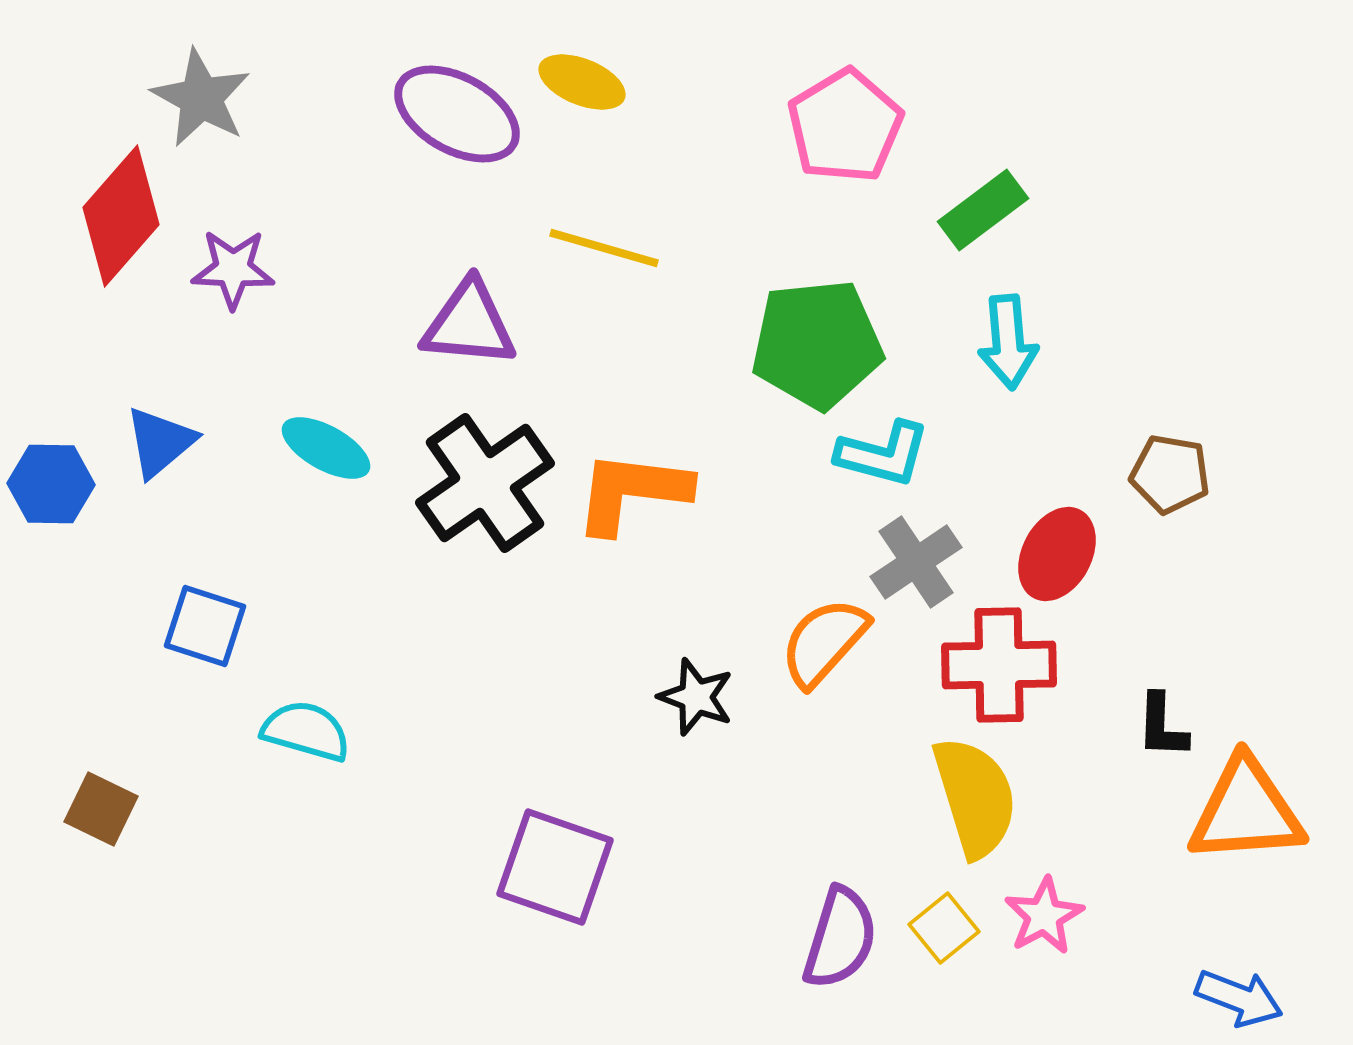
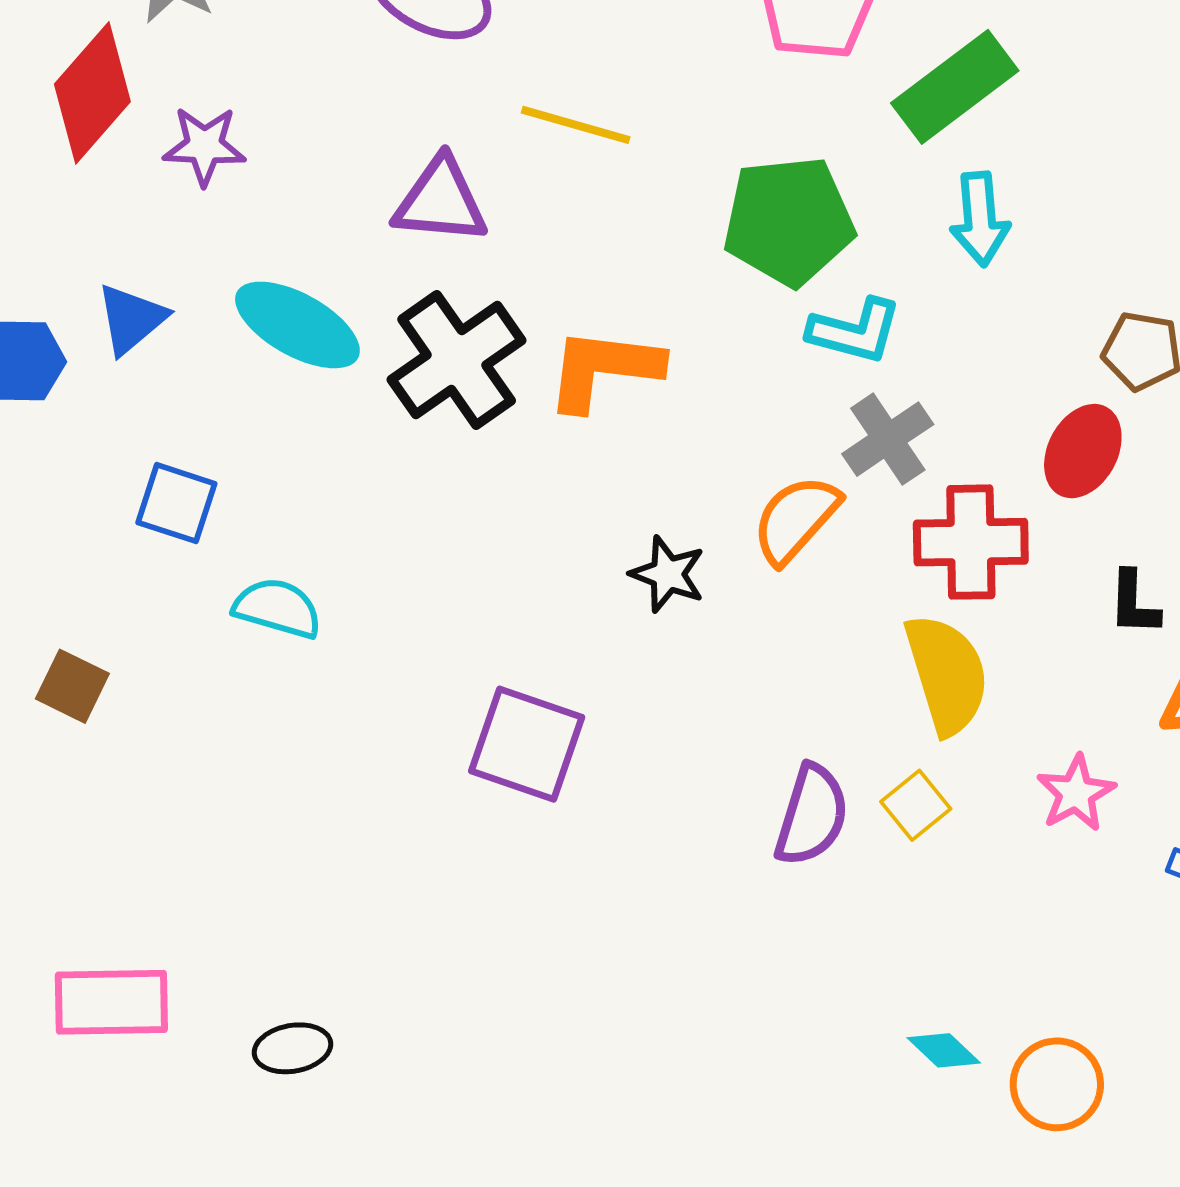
green rectangle: (983, 210) -> (955, 87), size x1.4
cyan ellipse: (326, 448) -> (297, 325), size x1.4
red ellipse: (1057, 554) -> (1083, 451), moved
pink star: (1044, 916) -> (1076, 793), moved

